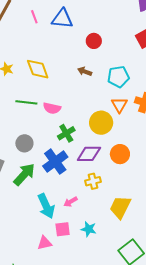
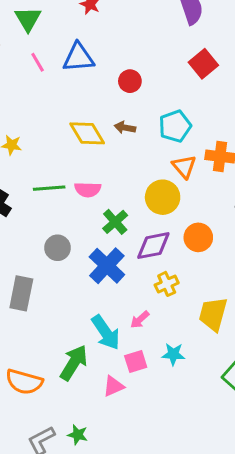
yellow diamond: (38, 69) -> (87, 133), moved
green arrow: (24, 174) -> (74, 363), moved

